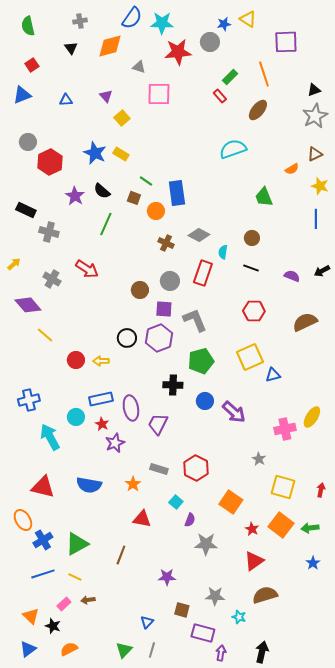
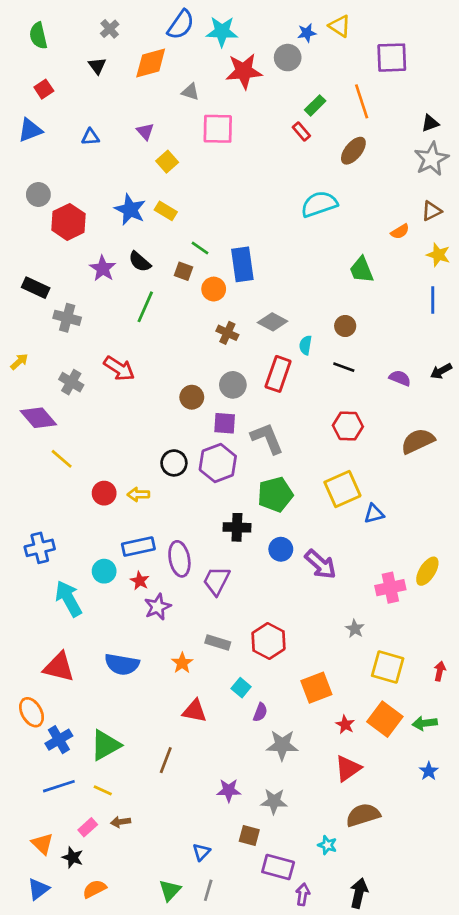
gray cross: (80, 21) -> (110, 29), turned -32
orange square: (231, 502) -> (316, 688), turned 35
gray star: (215, 596) -> (274, 801), moved

